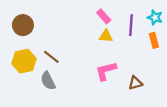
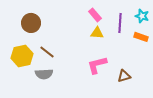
brown circle: (23, 25) -> (31, 23), moved
orange rectangle: (154, 40) -> (141, 37), turned -56
gray semicircle: (48, 81) -> (44, 74), turned -66

